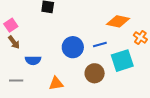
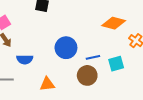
blue line: (100, 45) -> (93, 57), moved
cyan square: (122, 61) -> (116, 64), size x0.7

